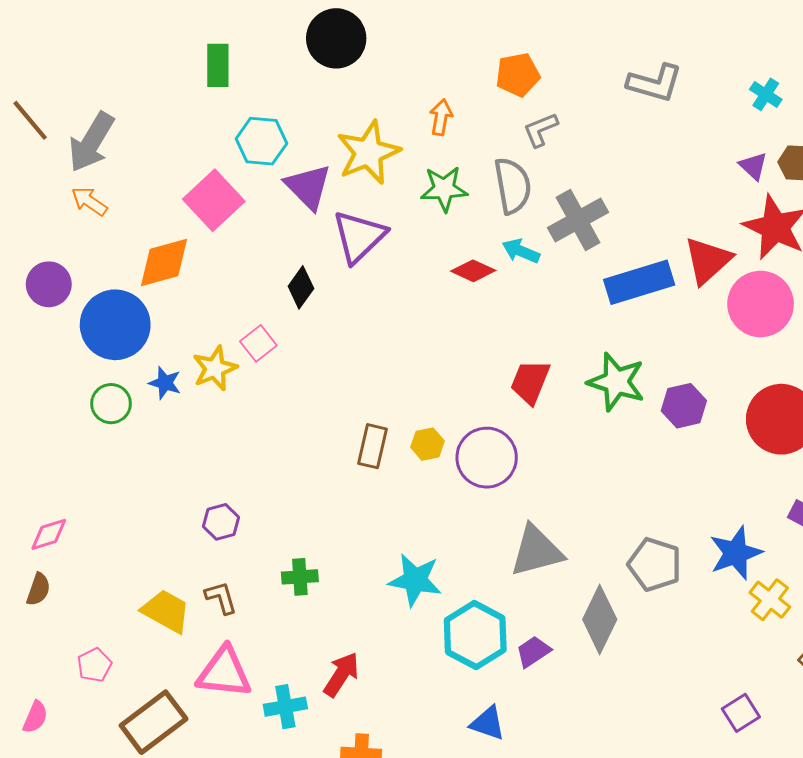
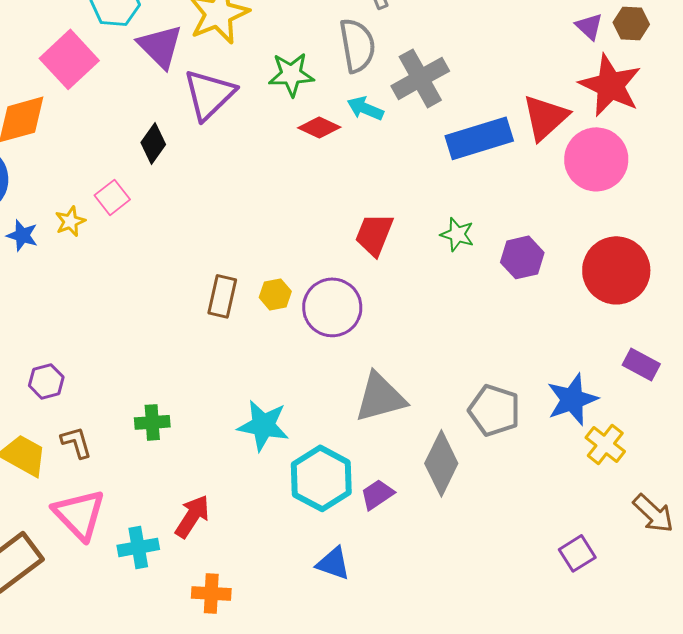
green star: (444, 189) -> (291, 74), moved
yellow star: (215, 368) -> (70, 221), size x0.7
green star: (616, 382) -> (457, 234), size x0.6
purple hexagon: (221, 522) -> (46, 381), moved
pink triangle: (224, 672) -> (79, 514), turned 40

